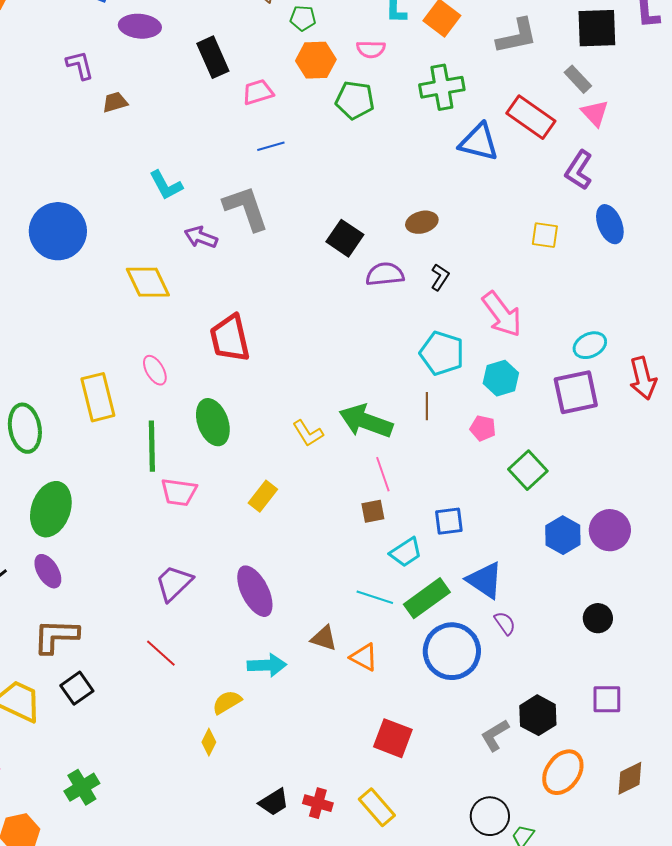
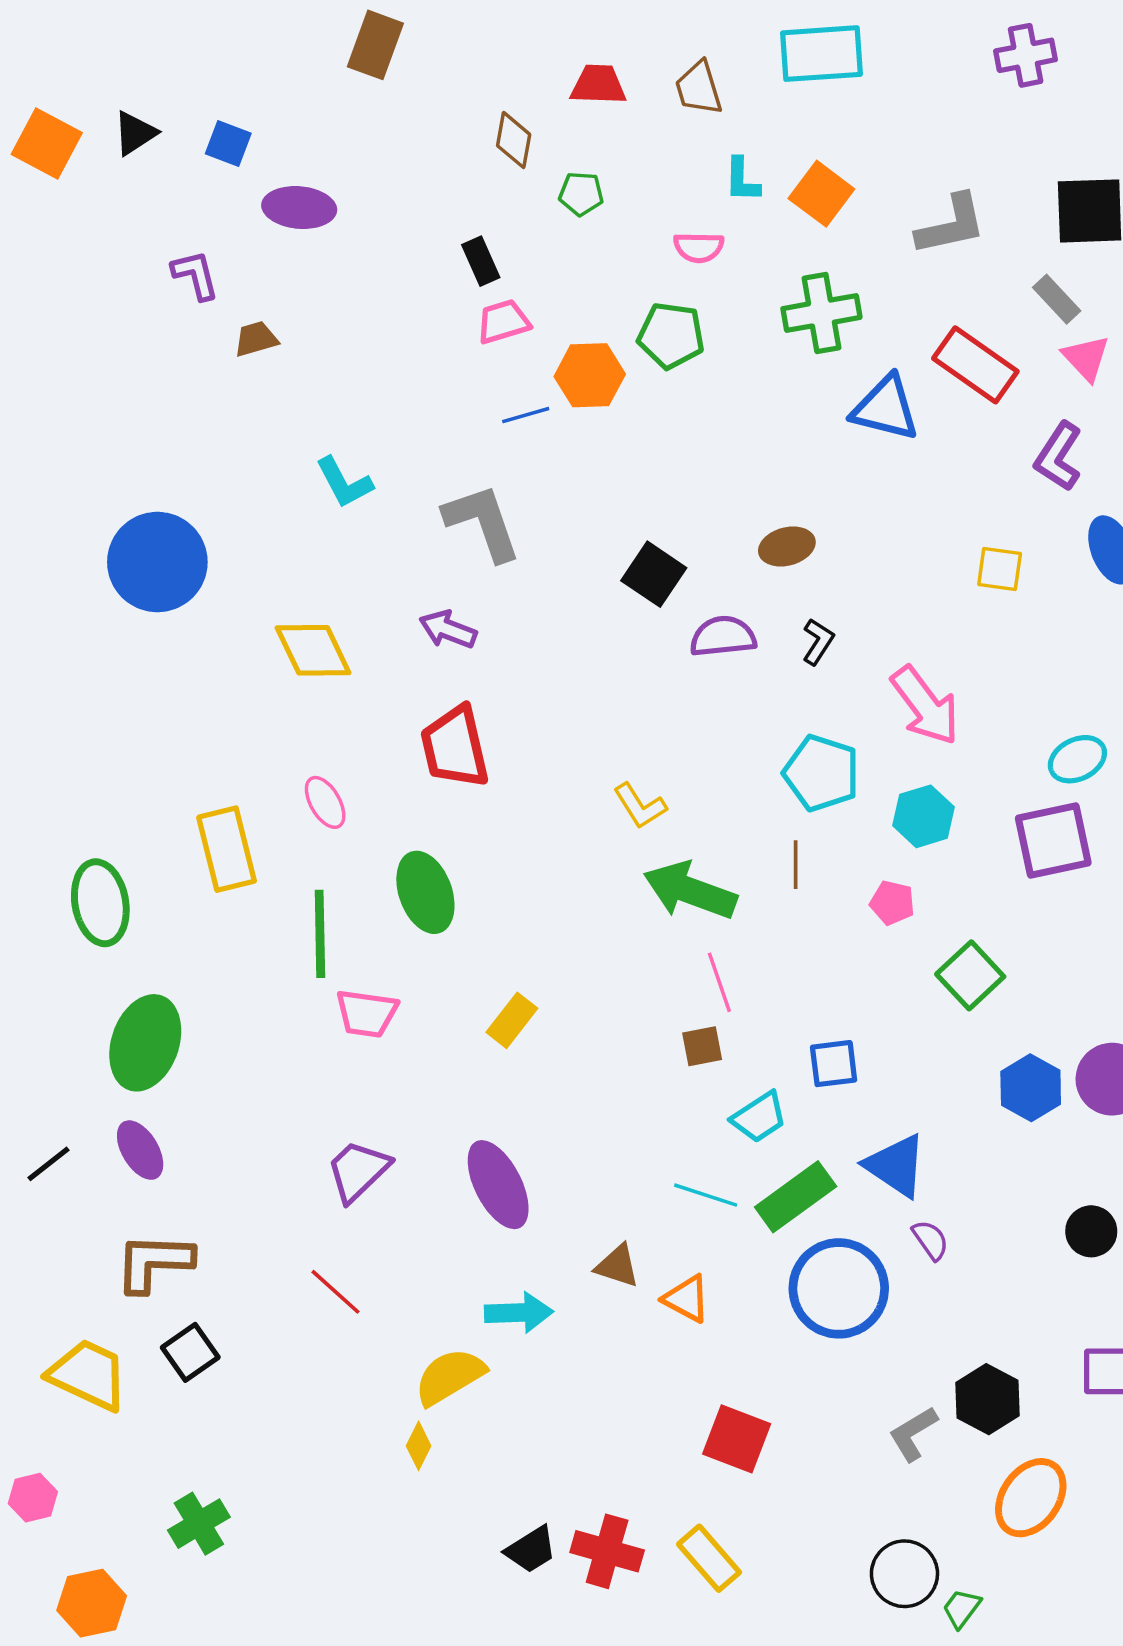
black rectangle: (213, 57) -> (481, 261), moved, size x0.7
orange hexagon: (316, 60) -> (590, 375), moved
purple arrow: (201, 237) -> (448, 629), moved
yellow L-shape: (308, 433) -> (640, 806), moved
yellow semicircle: (227, 702) -> (450, 1377), size x1.4
red cross: (318, 803) -> (607, 1551), size x1.4

